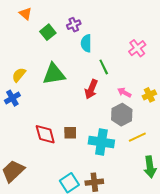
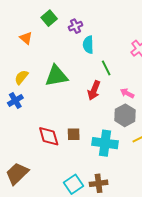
orange triangle: (25, 14) -> (26, 38), moved
green square: (48, 32) -> (49, 18), moved

